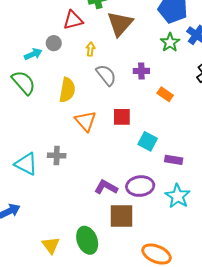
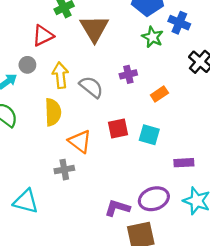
yellow arrow: (90, 49) -> (60, 75), moved, size x1.6
orange rectangle: (165, 94) -> (159, 94), turned -56
cyan square: (148, 141) -> (149, 135), moved
gray cross: (57, 155) -> (64, 170), moved

